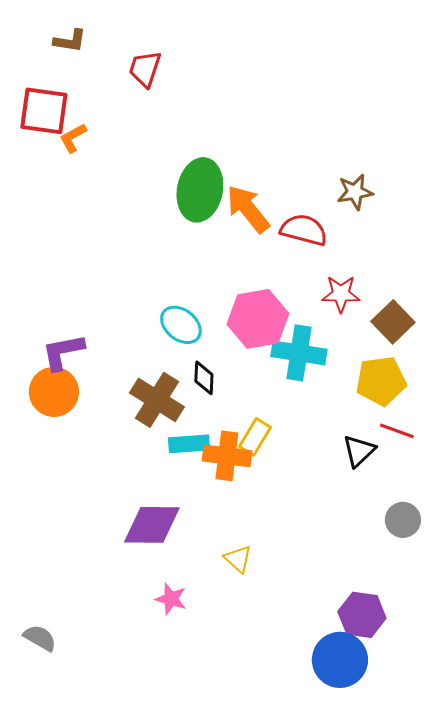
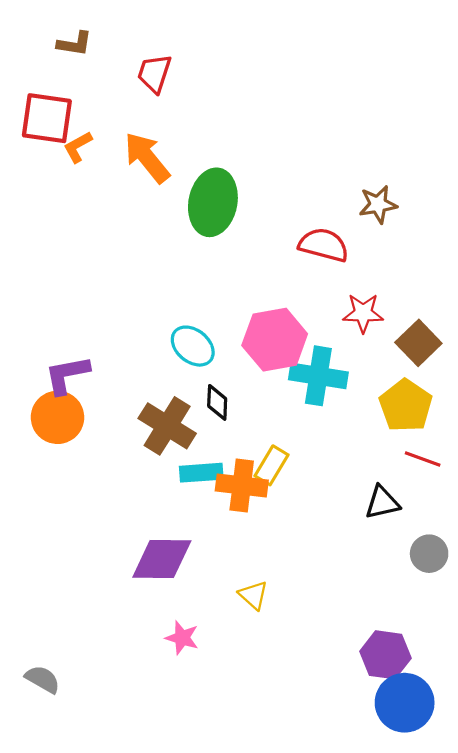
orange arrow: (248, 209) -> (147, 158), moved
yellow pentagon: (381, 381) -> (406, 406), turned -30
black triangle: (359, 451) -> (382, 503), moved, turned 30
blue circle: (340, 660) -> (405, 703), moved

